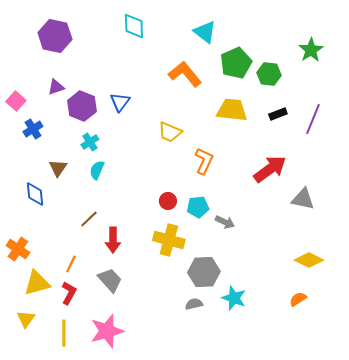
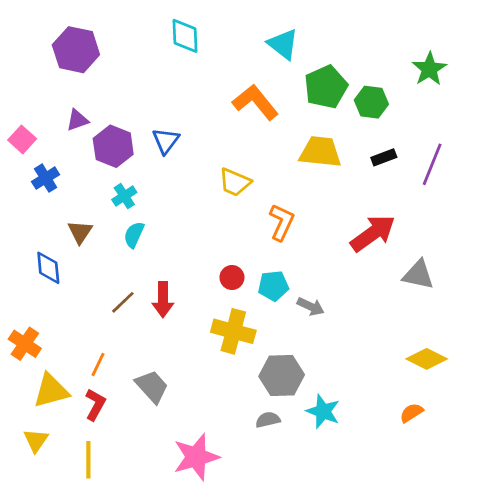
red arrow: (113, 240) -> (163, 300), moved
pink star: (107, 331) -> (196, 457), moved

